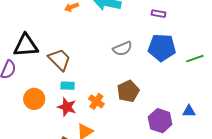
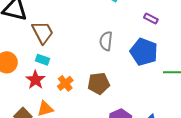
gray semicircle: (122, 49) -> (106, 41), turned 102

